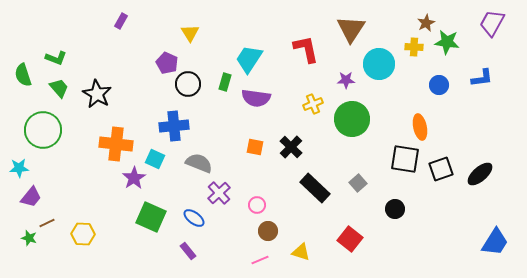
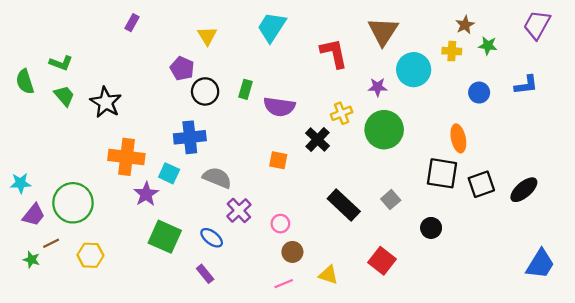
green star: (447, 42) -> (488, 46), size x0.7
cyan trapezoid: (249, 59) -> (272, 27), moved
green circle: (43, 130) -> (73, 203), moved
black cross: (291, 147) -> (318, 139), moved

